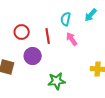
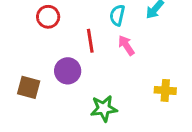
red circle: (22, 32) -> (48, 17), moved

